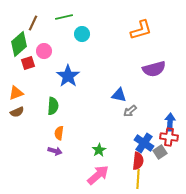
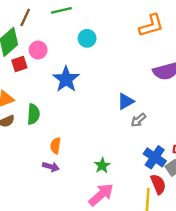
cyan circle: (82, 34) -> (87, 38), moved
blue triangle: (119, 95) -> (126, 101), turned -42
green semicircle: (53, 106) -> (33, 114), moved
red semicircle: (138, 161) -> (158, 184), moved, turned -30

